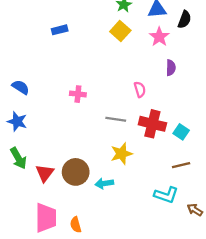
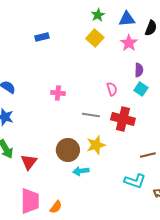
cyan square: (181, 132) -> (141, 89), moved
brown circle: (76, 172) -> (68, 150), moved
orange semicircle: (76, 225) -> (56, 207), turned -128

